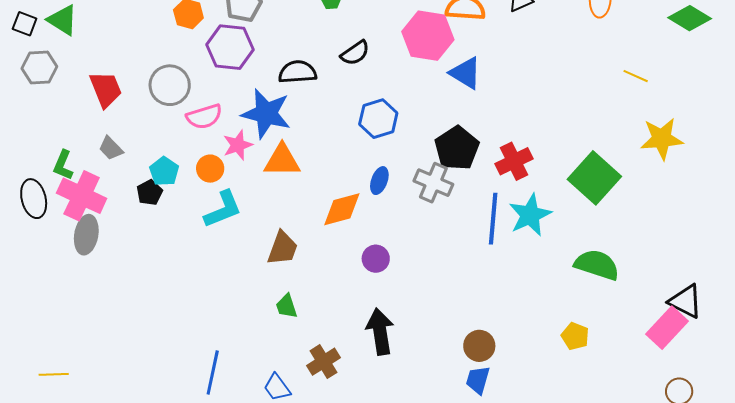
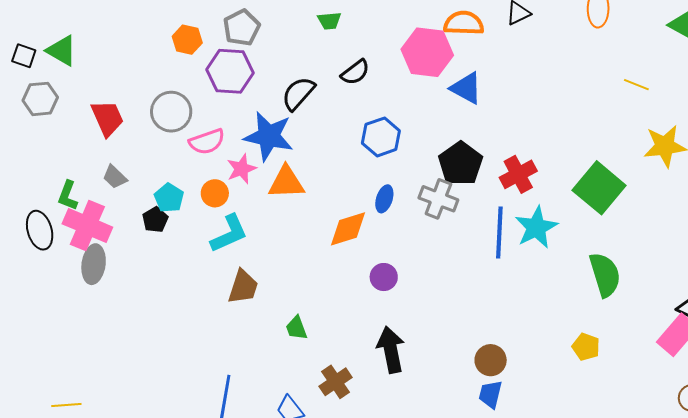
black semicircle: (297, 72) -> (298, 93), turned -42
brown trapezoid: (283, 248) -> (243, 287), moved
green semicircle: (597, 265) -> (605, 275), turned 57

